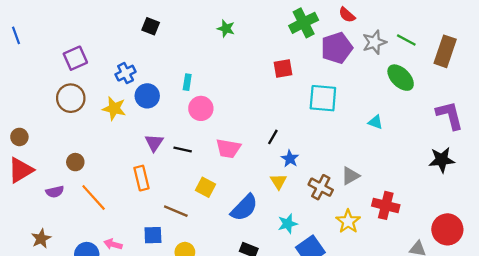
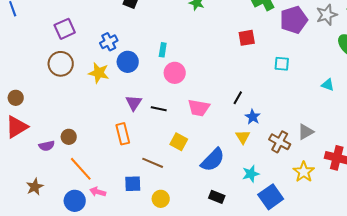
cyan square: (323, 98) -> (282, 64), size x0.6
brown circle: (75, 162) -> (69, 137), moved
orange line: (94, 197) -> (81, 169), moved

